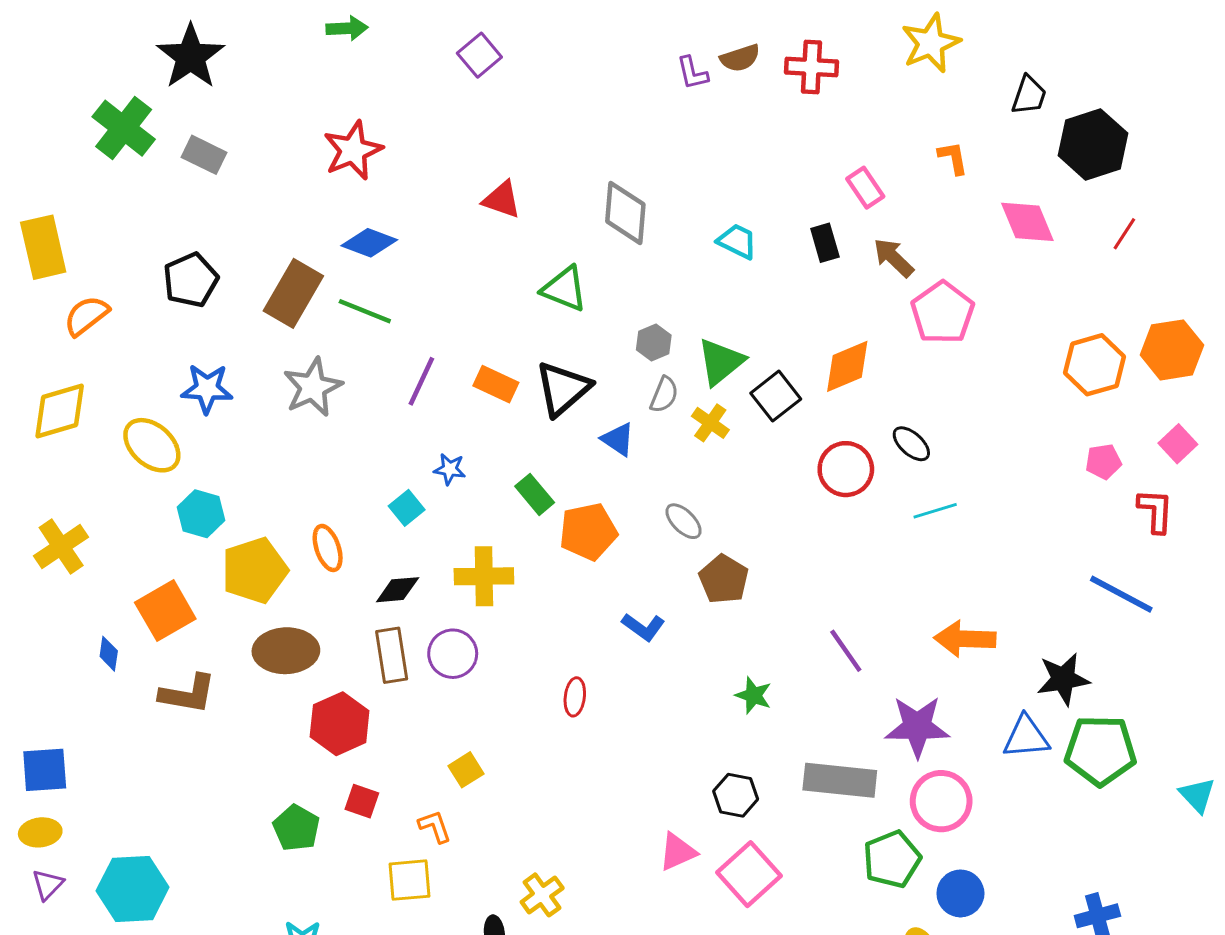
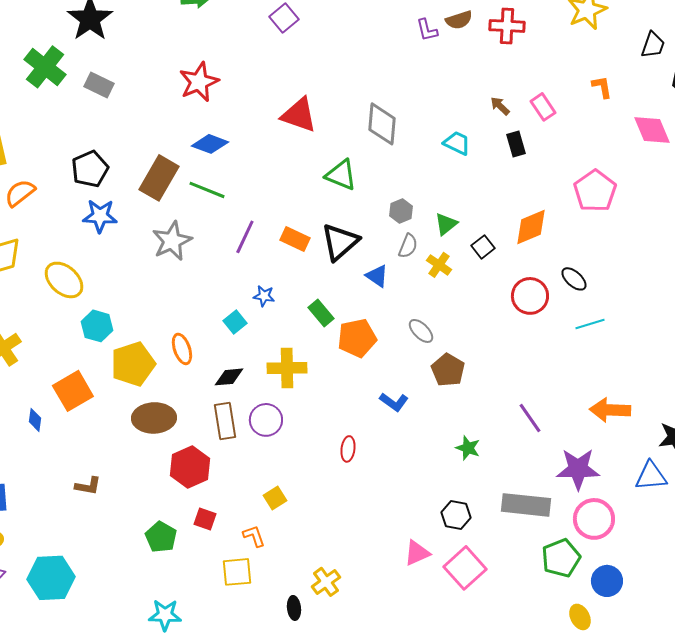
red triangle: (502, 200) -> (299, 115), size x1.4
brown arrow: (893, 258) -> (500, 106), moved, size x0.7
green triangle: (721, 362) -> (446, 224), size x0.7
blue star: (207, 389) -> (100, 216), moved
black square: (776, 396) -> (483, 247), size x0.7
brown L-shape: (188, 694) -> (88, 486), moved, size x0.7

